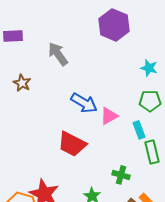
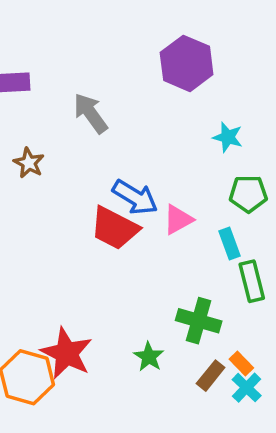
cyan star: (149, 68) -> (228, 137), moved
red trapezoid: (72, 144) -> (115, 228), moved
green cross: (121, 175) -> (199, 321), size x1.4

